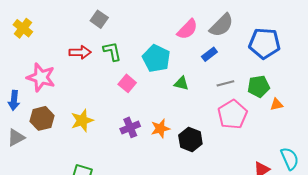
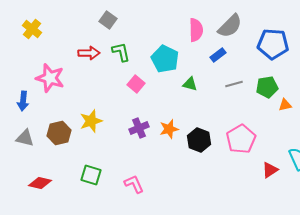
pink semicircle: (187, 29) -> (196, 30), turned -45
pink pentagon: (232, 114) -> (241, 139), moved
brown hexagon: (42, 118) -> (59, 133), moved
gray triangle: (16, 138) -> (25, 138), turned 42

